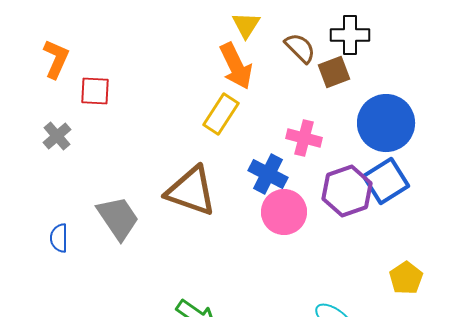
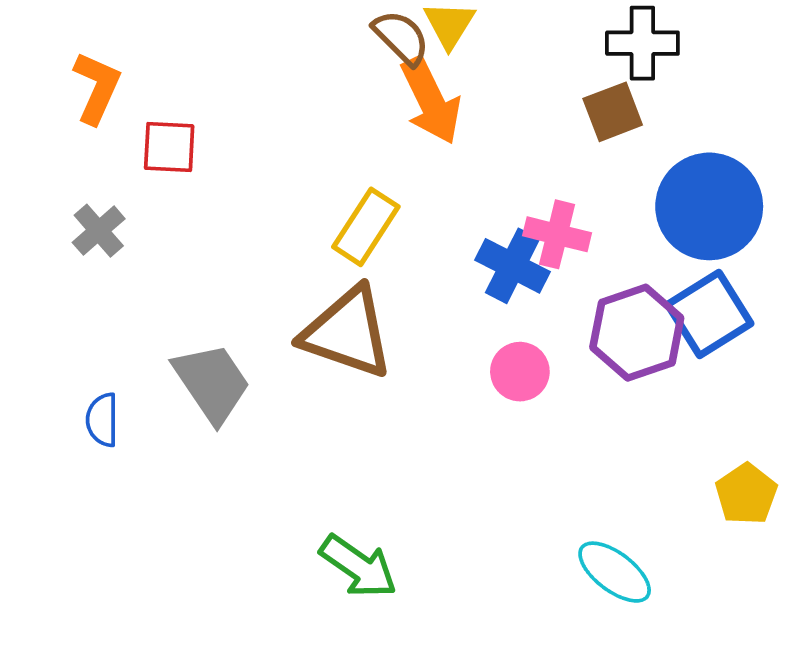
brown semicircle: (300, 48) -> (401, 38), moved
yellow rectangle: (221, 114) -> (366, 227), moved
blue cross: (268, 174) -> (512, 266), moved
pink circle: (284, 212) -> (520, 372), size x0.7

